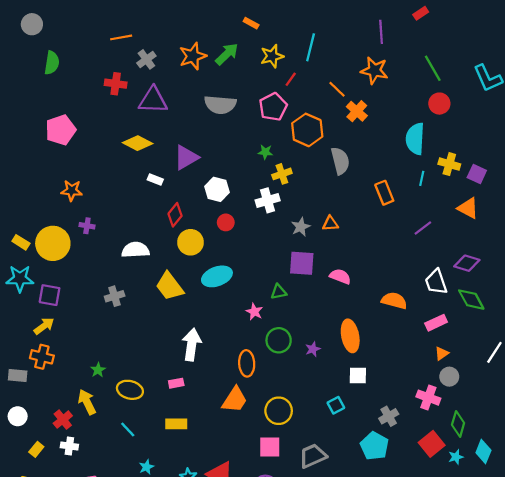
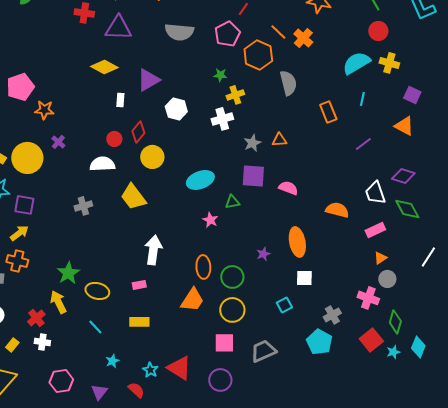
orange line: (337, 89) -> (278, 32), moved
pink pentagon: (61, 130) -> (20, 87), moved
cyan semicircle: (415, 139) -> (356, 63), turned 56
yellow cross: (449, 164) -> (389, 63), moved
white rectangle: (155, 179) -> (120, 100), turned 72
red circle: (226, 222) -> (114, 139), moved
purple cross: (87, 226) -> (58, 142), turned 32
cyan ellipse: (217, 276) -> (200, 180), moved
green circle: (279, 340) -> (232, 277), moved
green star: (98, 370) -> (68, 273), size x1.6

